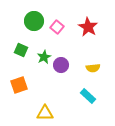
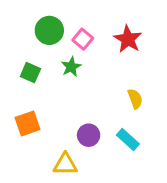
green star: (44, 57) -> (71, 67), moved
purple circle: (61, 65) -> (89, 135), moved
yellow semicircle: (93, 68) -> (135, 99), turned -104

